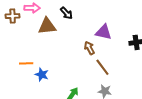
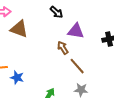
black arrow: (66, 13) -> (56, 12), moved
brown triangle: (47, 26) -> (19, 29), turned 30

